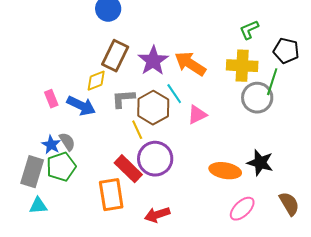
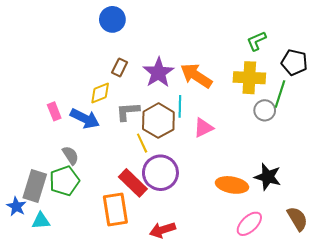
brown rectangle: (115, 56) -> (120, 67), size x0.6
cyan line: (174, 94) -> (180, 106), turned 35
gray circle: (257, 98) -> (265, 110), size x0.7
blue star: (51, 145) -> (16, 206), moved

